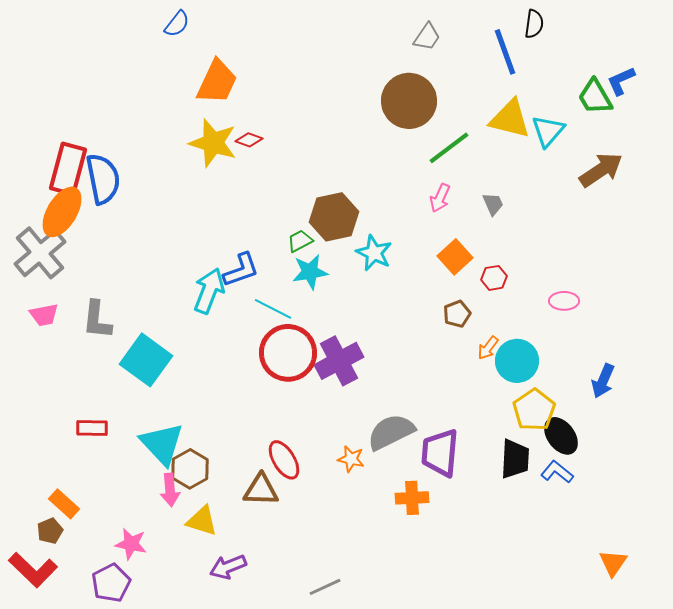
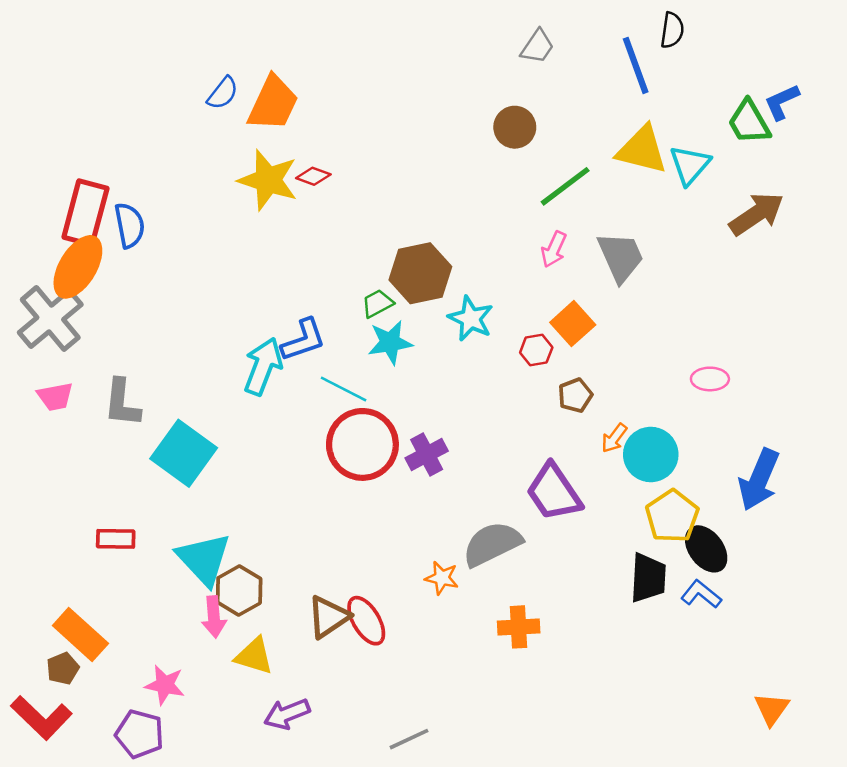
blue semicircle: (177, 24) -> (223, 93), moved
brown circle: (409, 101) -> (515, 127), size x0.6
blue semicircle: (103, 179) -> (130, 225), size x0.7
gray trapezoid: (493, 204) -> (621, 257), size x1.8
red hexagon: (494, 278) -> (536, 350), moved
purple cross: (339, 361) -> (427, 454), size x0.7
blue arrow: (603, 381) -> (759, 480), size x1.4
purple trapezoid: (440, 453) -> (554, 492), moved, turned -39
red ellipse: (284, 460) -> (366, 621), moved
brown triangle: (261, 490) -> (328, 617), turned -36
orange rectangle: (64, 504) -> (80, 635), size x1.4
purple pentagon: (111, 583) -> (140, 734), turned -30

